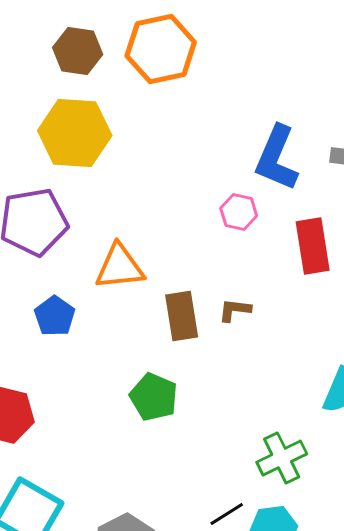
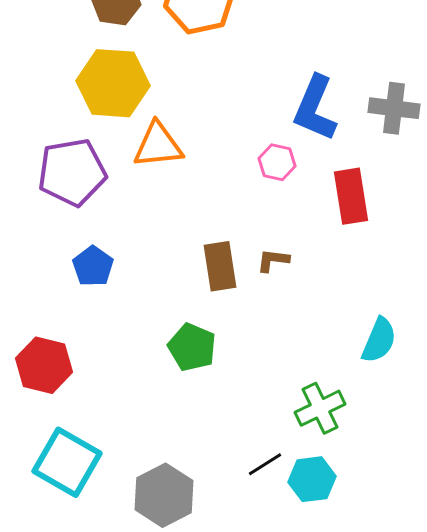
orange triangle: (120, 267) -> (158, 145), moved

